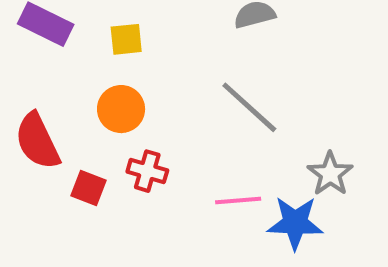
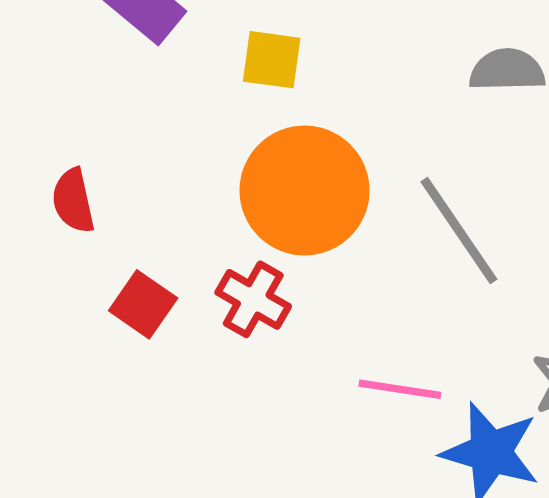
orange circle: (121, 109) -> (305, 191), moved, size x1.5
red semicircle: (37, 141) -> (73, 201), size x0.6

